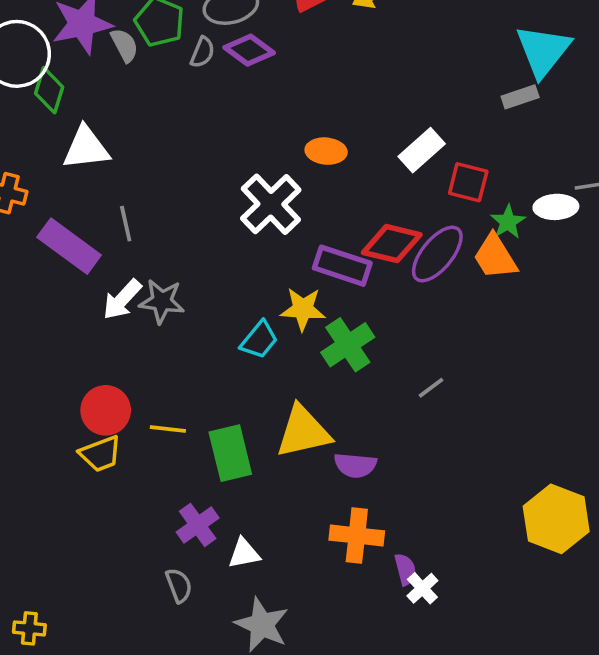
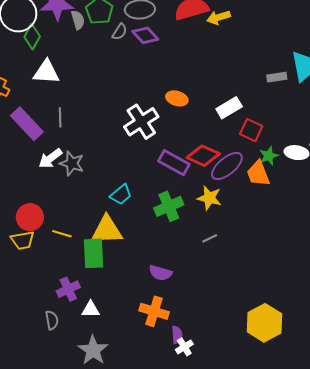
gray rectangle: (520, 97) -> (277, 77), moved
yellow star: (303, 309) -> (209, 198), moved
yellow triangle: (303, 432) -> (107, 230), moved

